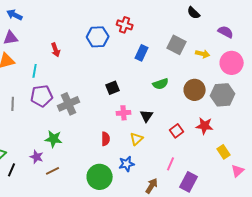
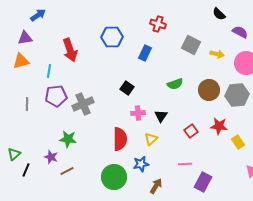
black semicircle: (194, 13) -> (219, 14), moved
blue arrow: (15, 15) -> (38, 15), moved, turned 119
red cross: (125, 25) -> (158, 24), moved
red arrow: (56, 50) -> (70, 50), size x1.6
blue rectangle: (142, 53) -> (145, 53), moved
black square: (113, 88) -> (127, 88), turned -32
red semicircle: (106, 139) -> (120, 139), size x1.6
yellow rectangle: (224, 152) -> (238, 142), moved
pink line: (171, 164) -> (185, 164), turned 64
brown arrow: (152, 186) -> (156, 186), moved

